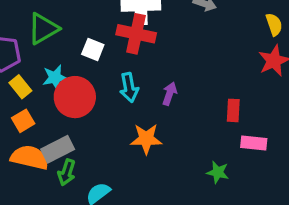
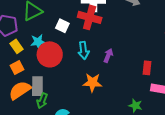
gray rectangle: (58, 149) -> (37, 86), turned -66
orange semicircle: (30, 158) -> (20, 90), turned -50

